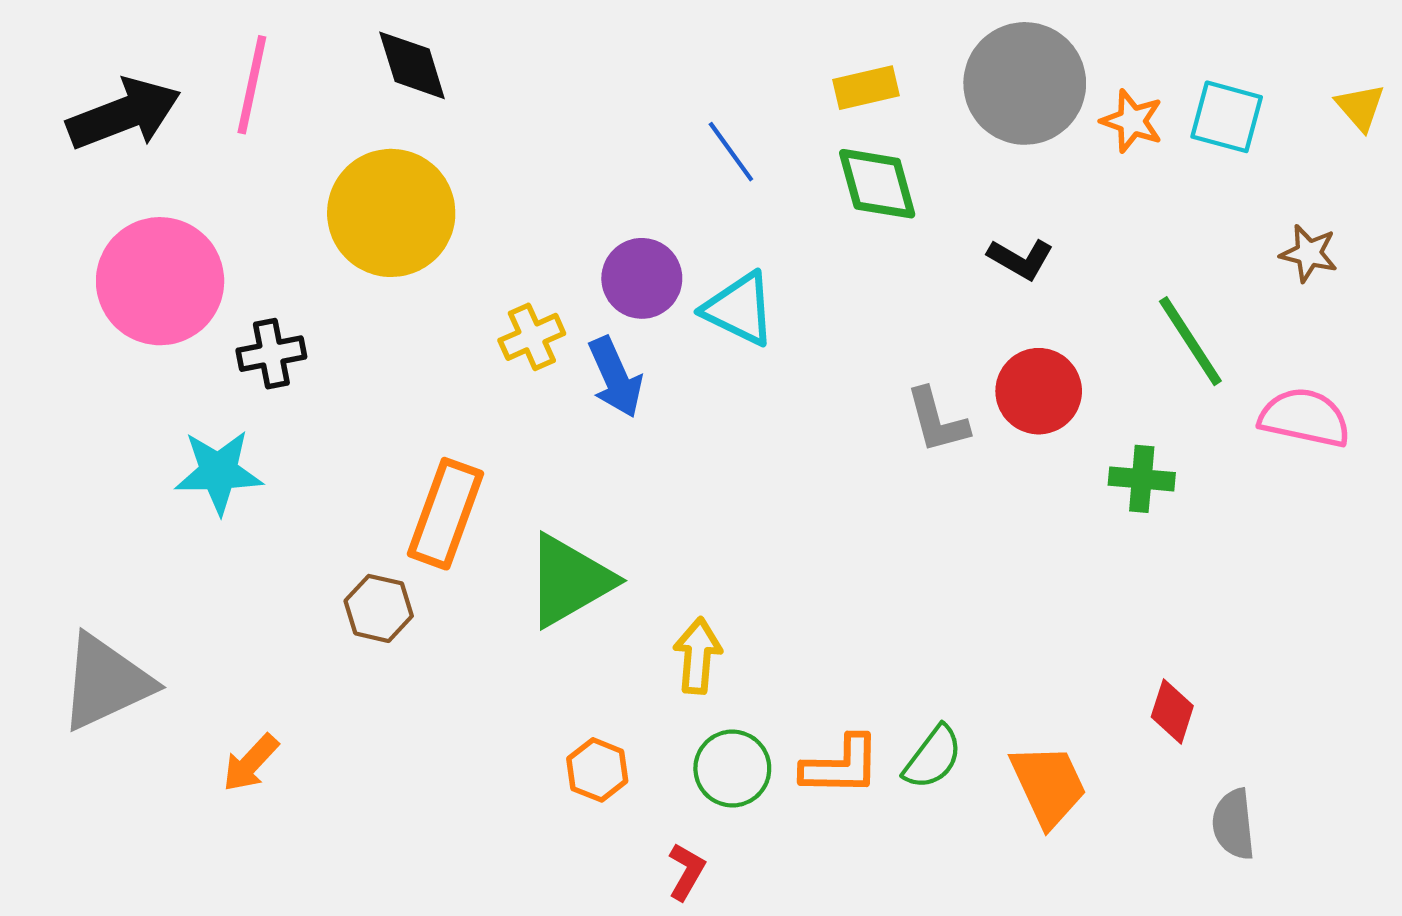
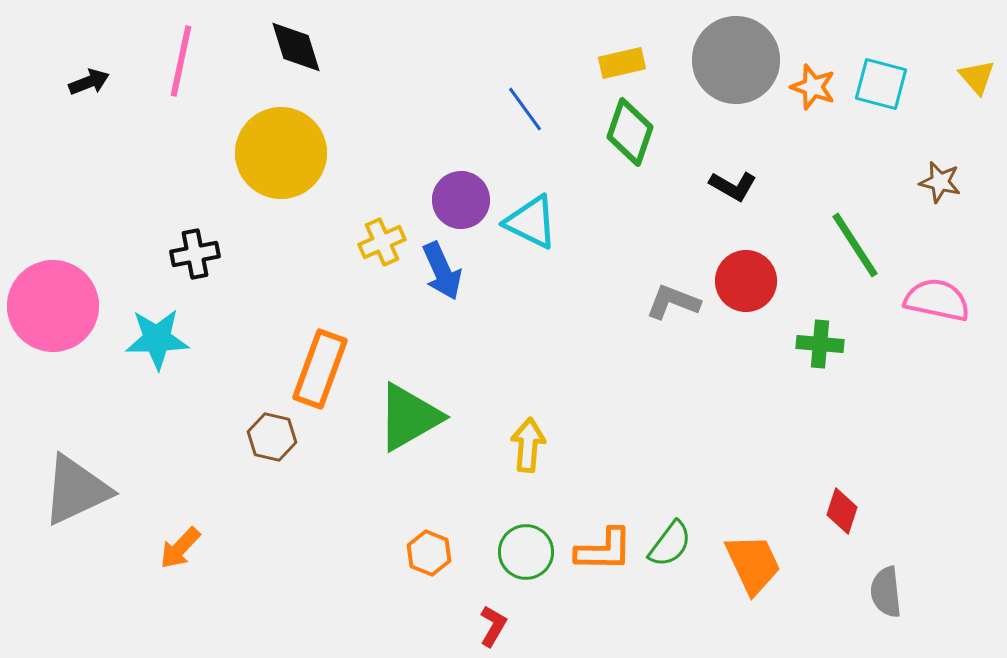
black arrow: (124, 114) -> (89, 82), size x0.5
green diamond: (877, 184) -> (630, 132), turned 34
pink circle: (160, 281) -> (53, 306), moved
gray L-shape: (937, 420) -> (673, 302), turned 126
yellow arrow: (698, 656) -> (528, 445), moved

